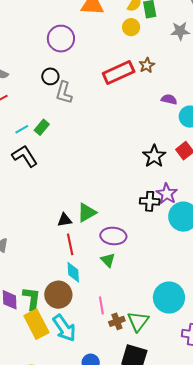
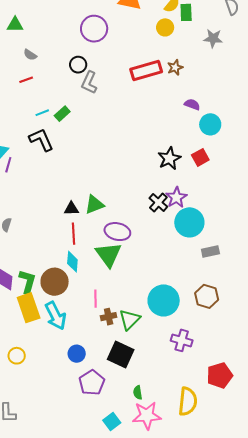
black cross: (150, 201) -> (158, 202), turned 30
green triangle: (108, 260) -> (108, 255), size x1.8

